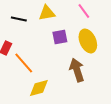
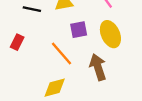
orange line: (24, 63) -> (61, 53), moved

